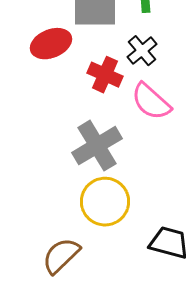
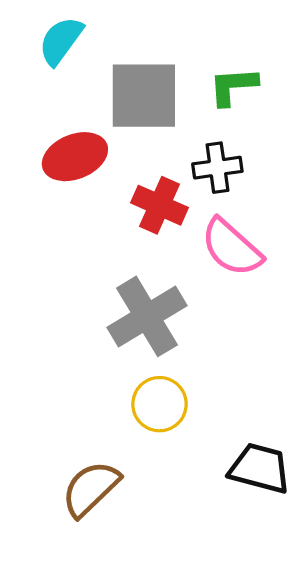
black cross: (142, 51) -> (217, 168), turned 32
yellow circle: (105, 202) -> (159, 404), size x0.7

